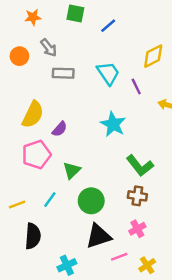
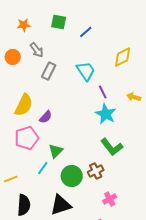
gray rectangle: (63, 73) -> (49, 71), turned -66
purple line: (136, 87) -> (103, 92), moved
cyan star: (113, 124) -> (106, 114), moved
brown cross: (137, 196) -> (96, 171), moved, turned -35
cyan line: (50, 200) -> (43, 168), moved
black triangle: (98, 236) -> (61, 205), moved

